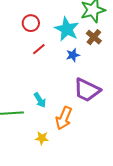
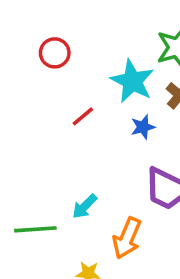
red circle: (31, 23) -> (55, 53), moved
cyan arrow: (40, 100) -> (85, 206), turned 77

